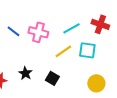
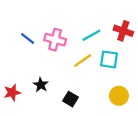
black square: (52, 78) -> (70, 99), moved

